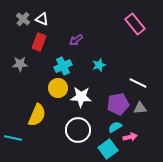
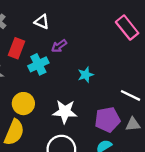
white triangle: (42, 19) -> (42, 22), moved
cyan cross: (63, 66) -> (38, 64), moved
yellow circle: (58, 88) -> (23, 104), moved

